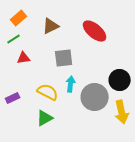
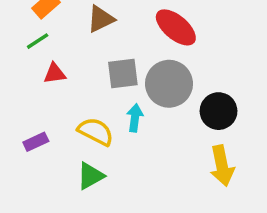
gray circle: (95, 97) -> (169, 84), moved

